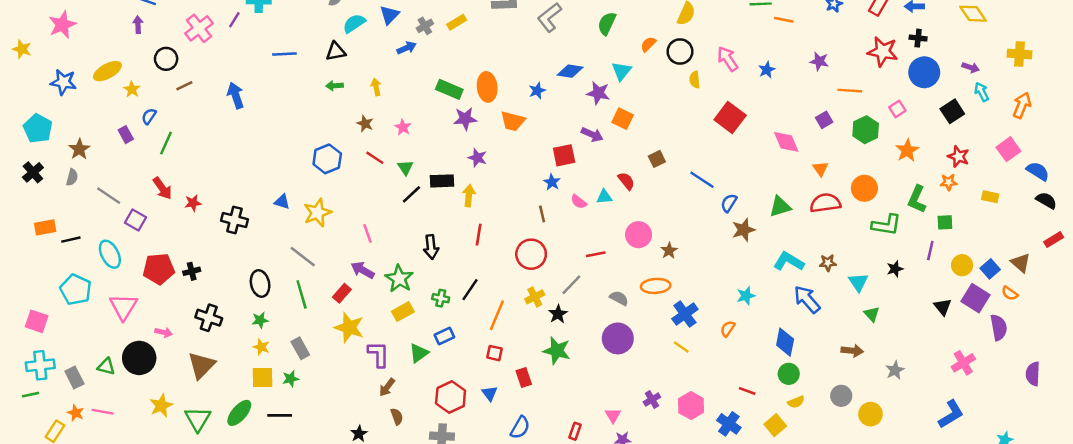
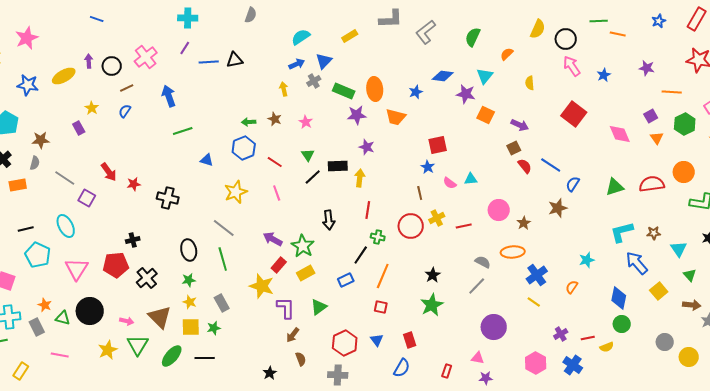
blue triangle: (389, 15) -> (324, 61), moved
purple line: (234, 20) -> (185, 48), moved
cyan semicircle: (354, 23) -> (301, 37), moved
purple arrow: (138, 25) -> (89, 61), moved
gray cross: (425, 26) -> (314, 81), moved
pink cross: (199, 28) -> (146, 57), moved
blue arrow: (407, 48) -> (297, 64), moved
black triangle: (336, 52) -> (235, 60), moved
black circle: (680, 52) -> (566, 39), moved
yellow semicircle: (695, 80) -> (530, 83), moved
green arrow: (335, 86) -> (249, 122), moved
yellow star: (132, 89) -> (92, 108), moved
blue semicircle: (149, 116) -> (125, 111), moved
purple arrow: (592, 135) -> (520, 125), moved
green line: (166, 143) -> (183, 131), moved, turned 48
brown star: (79, 149) -> (41, 140), turned 30
red line: (375, 158) -> (275, 162), moved
orange triangle: (820, 169) -> (657, 138), moved
red semicircle: (626, 181) -> (525, 166), moved
blue triangle: (282, 202) -> (207, 160), moved
orange rectangle: (45, 227) -> (18, 185), moved
brown star: (744, 230) -> (558, 208), moved
pink line: (367, 233) -> (277, 193), moved
black line: (71, 240) -> (26, 229), moved
cyan L-shape: (789, 262) -> (622, 232), turned -45
red pentagon: (159, 269) -> (116, 265), moved
gray line: (571, 285) -> (477, 286), moved
red rectangle: (342, 293) -> (279, 265), moved
yellow cross: (535, 297) -> (437, 218), moved
green cross: (441, 298) -> (378, 237), moved
black cross: (209, 318) -> (147, 278), turned 30
pink arrow: (164, 332) -> (127, 321), moved
blue rectangle: (444, 336) -> (346, 280), moved
purple circle: (618, 338) -> (494, 327), moved
green star: (557, 351) -> (432, 305), turned 30
brown arrow: (852, 351) -> (692, 305), moved
brown triangle: (201, 365) -> (160, 317), moved, turned -30
red rectangle: (524, 378) -> (410, 340), moved
red line: (747, 391) -> (588, 338), turned -32
purple cross: (652, 399) -> (561, 334), moved
yellow semicircle: (796, 402) -> (607, 347), moved
pink hexagon: (691, 406) -> (536, 363), moved
orange star: (76, 413) -> (45, 305), moved
pink triangle: (613, 415) -> (478, 358), turned -48
green triangle: (198, 419) -> (138, 345), moved
yellow square: (775, 425) -> (659, 291), moved

